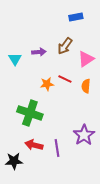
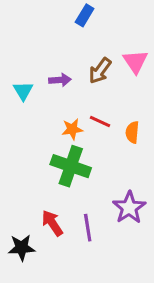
blue rectangle: (76, 17) -> (85, 15), moved, turned -48
pink triangle: (86, 59) -> (135, 62), moved, turned -30
green cross: (30, 113) -> (71, 166), moved
red arrow: (34, 145) -> (52, 223), turned 42

